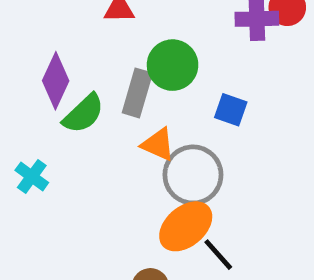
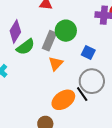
orange triangle: (158, 144) -> (56, 64), turned 42
gray circle: (193, 175) -> (92, 81), moved
black line: (218, 255) -> (82, 94), moved

